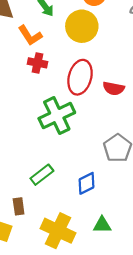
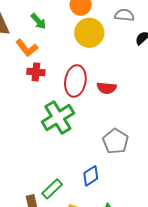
yellow circle: (82, 26) -> (89, 33), moved
green rectangle: (42, 175) -> (52, 189), moved

